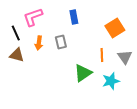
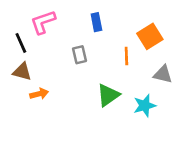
orange arrow: (39, 43) -> (39, 94), moved, turned -112
orange line: (102, 55) -> (126, 56), moved
gray triangle: (125, 57) -> (163, 74), turned -42

